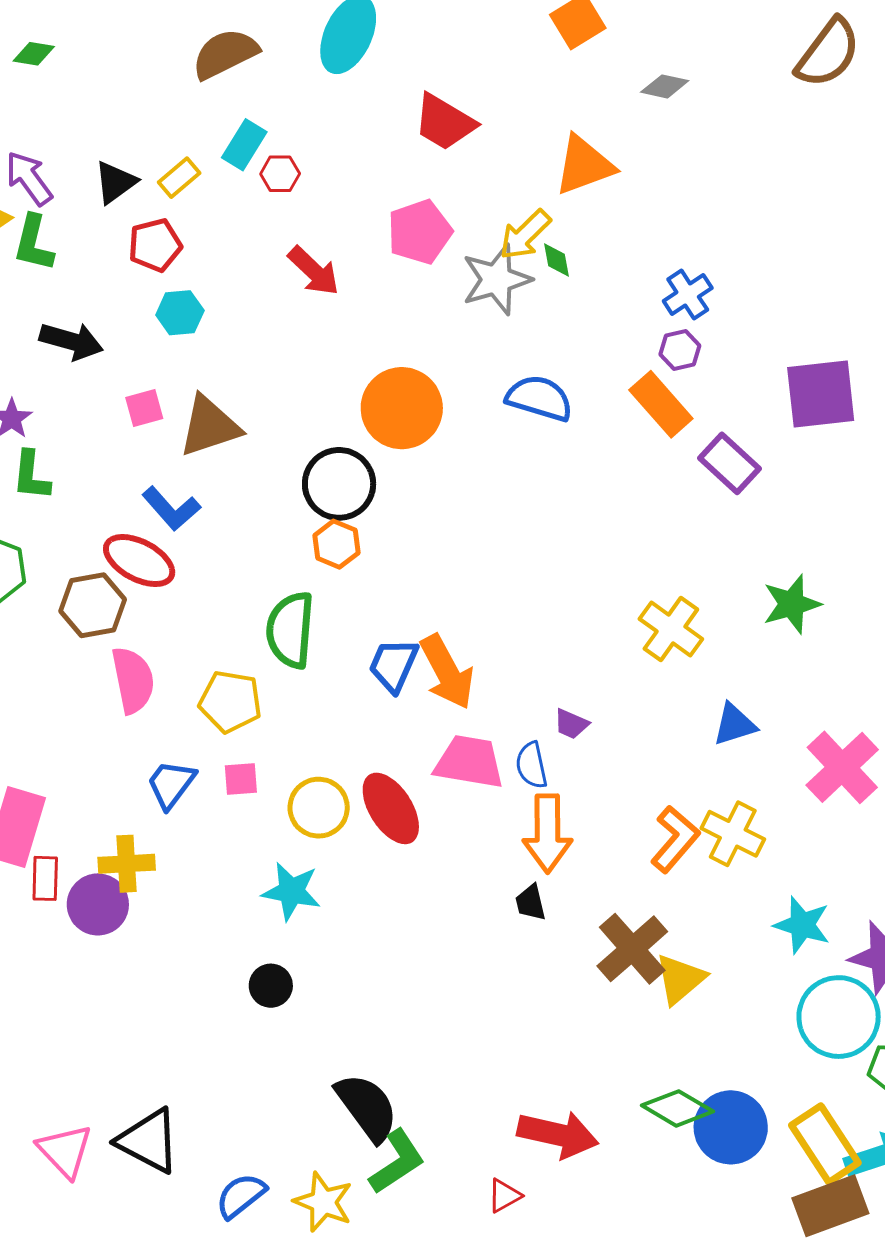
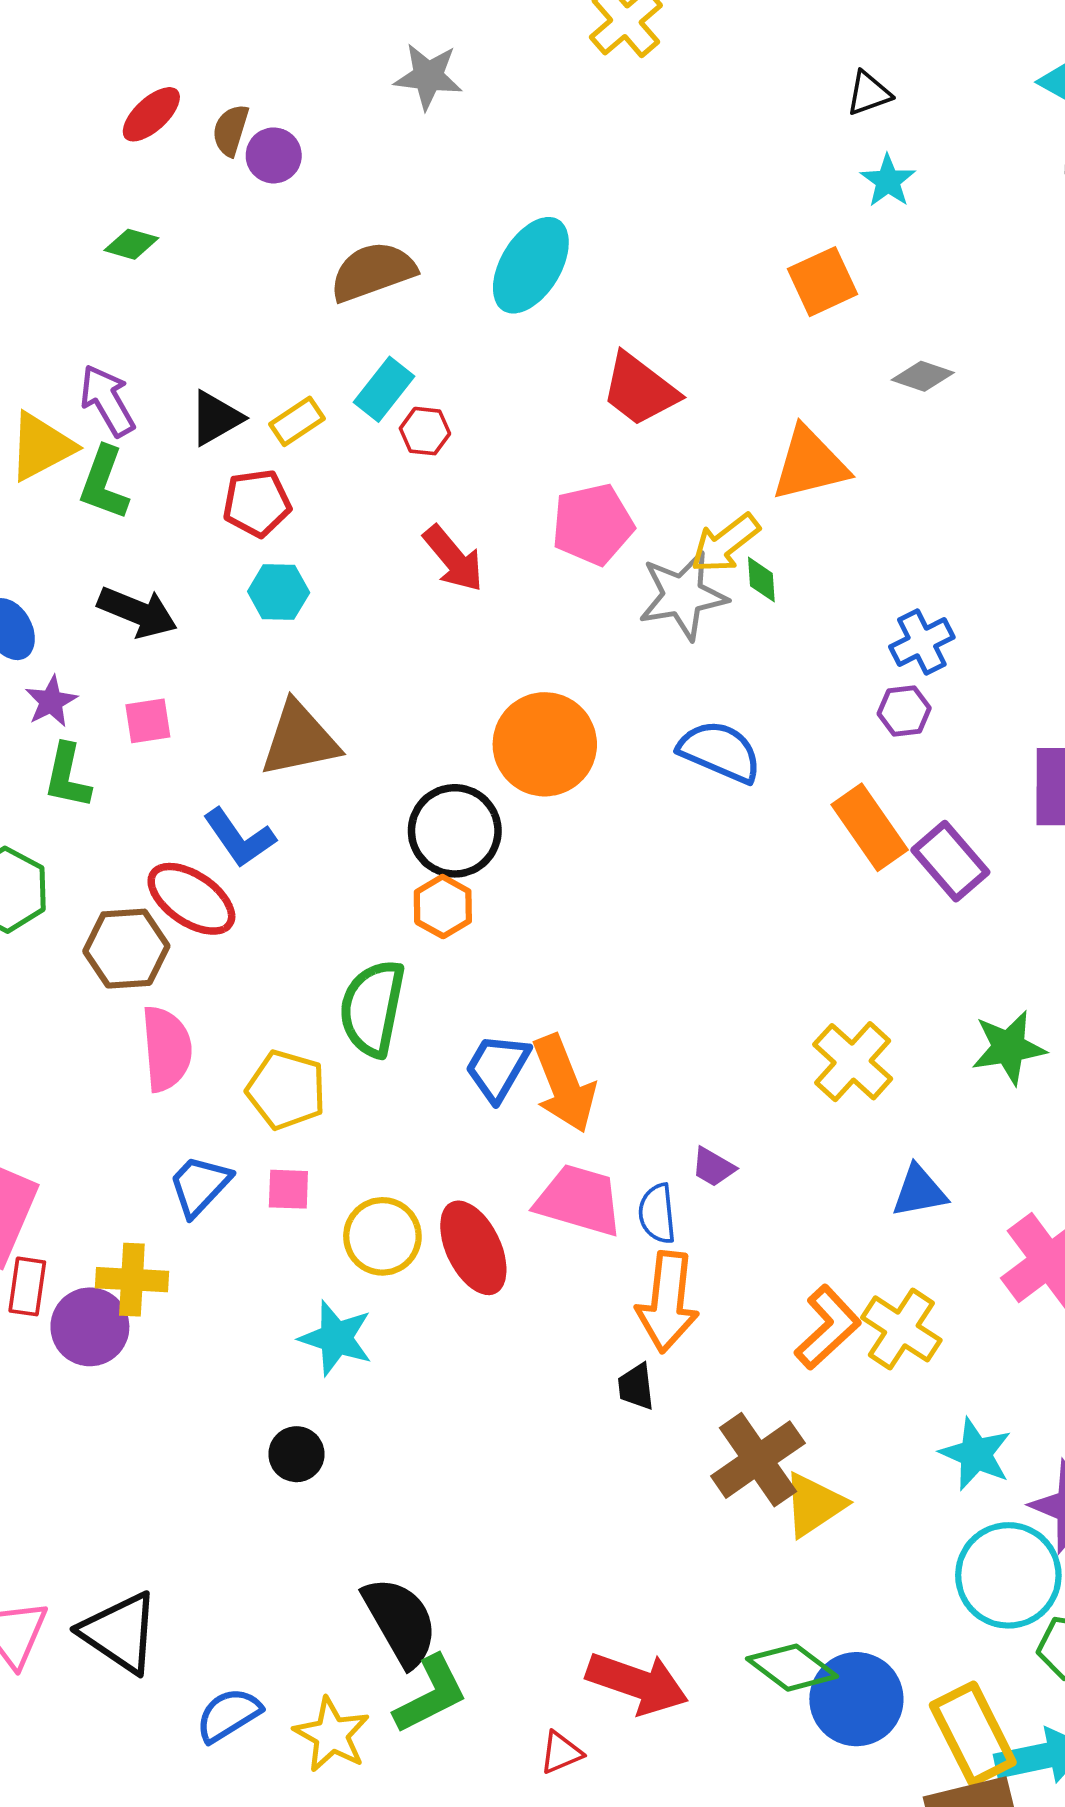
orange rectangle: (661, 404) -> (870, 827), moved
pink square: (144, 408) -> (148, 721), moved

